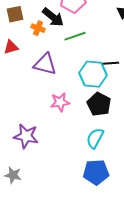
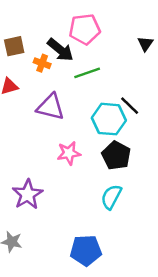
black line: (110, 63) -> (130, 106), turned 48
purple star: (26, 136) -> (28, 194), turned 30
blue pentagon: (96, 172) -> (86, 250), moved

